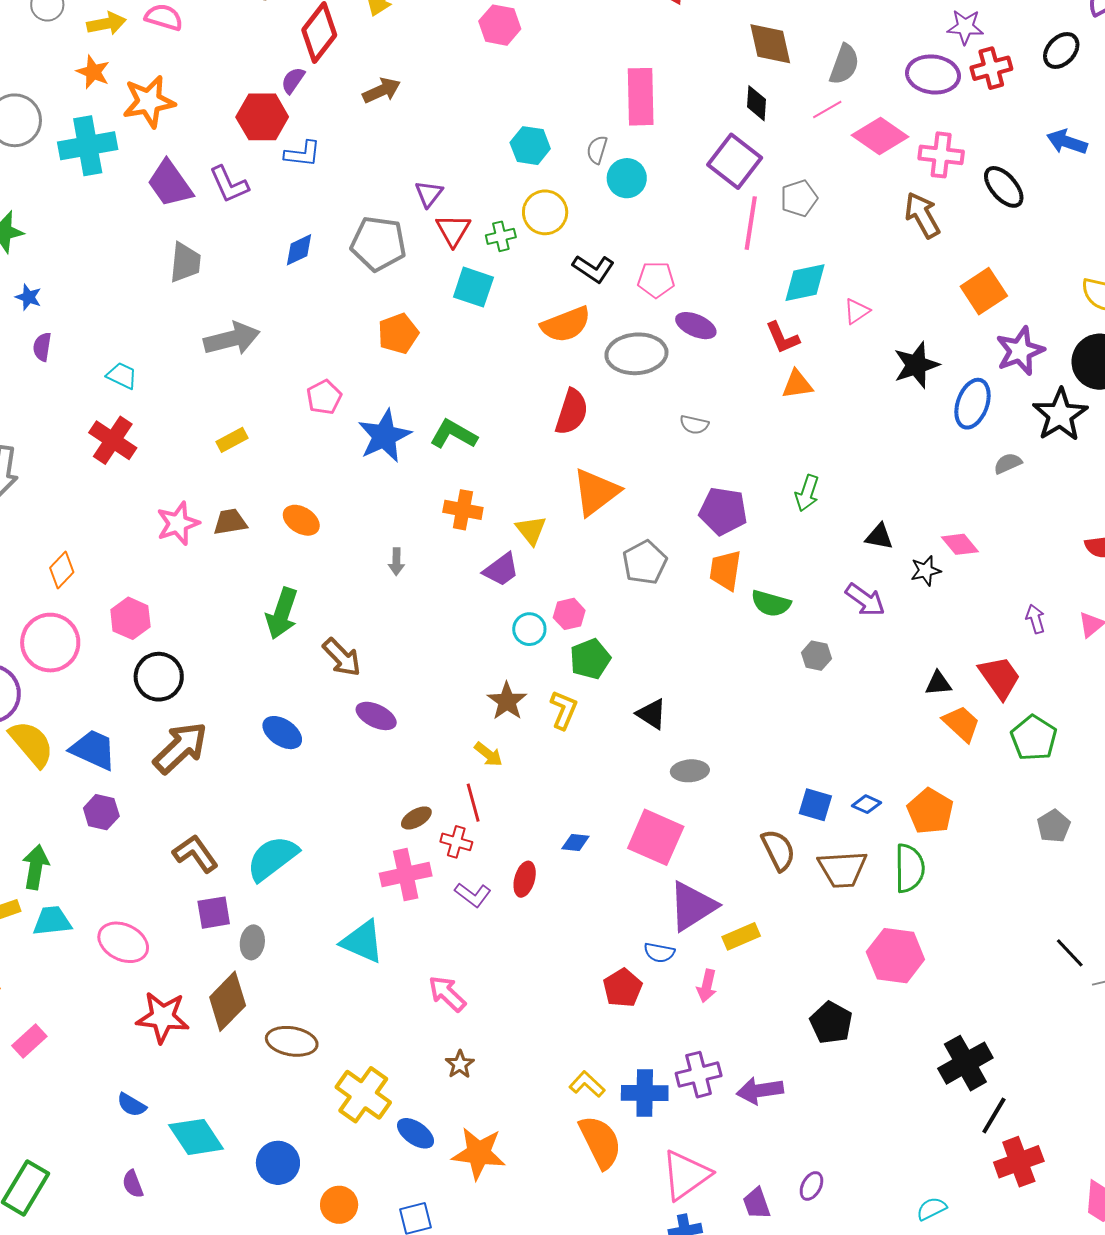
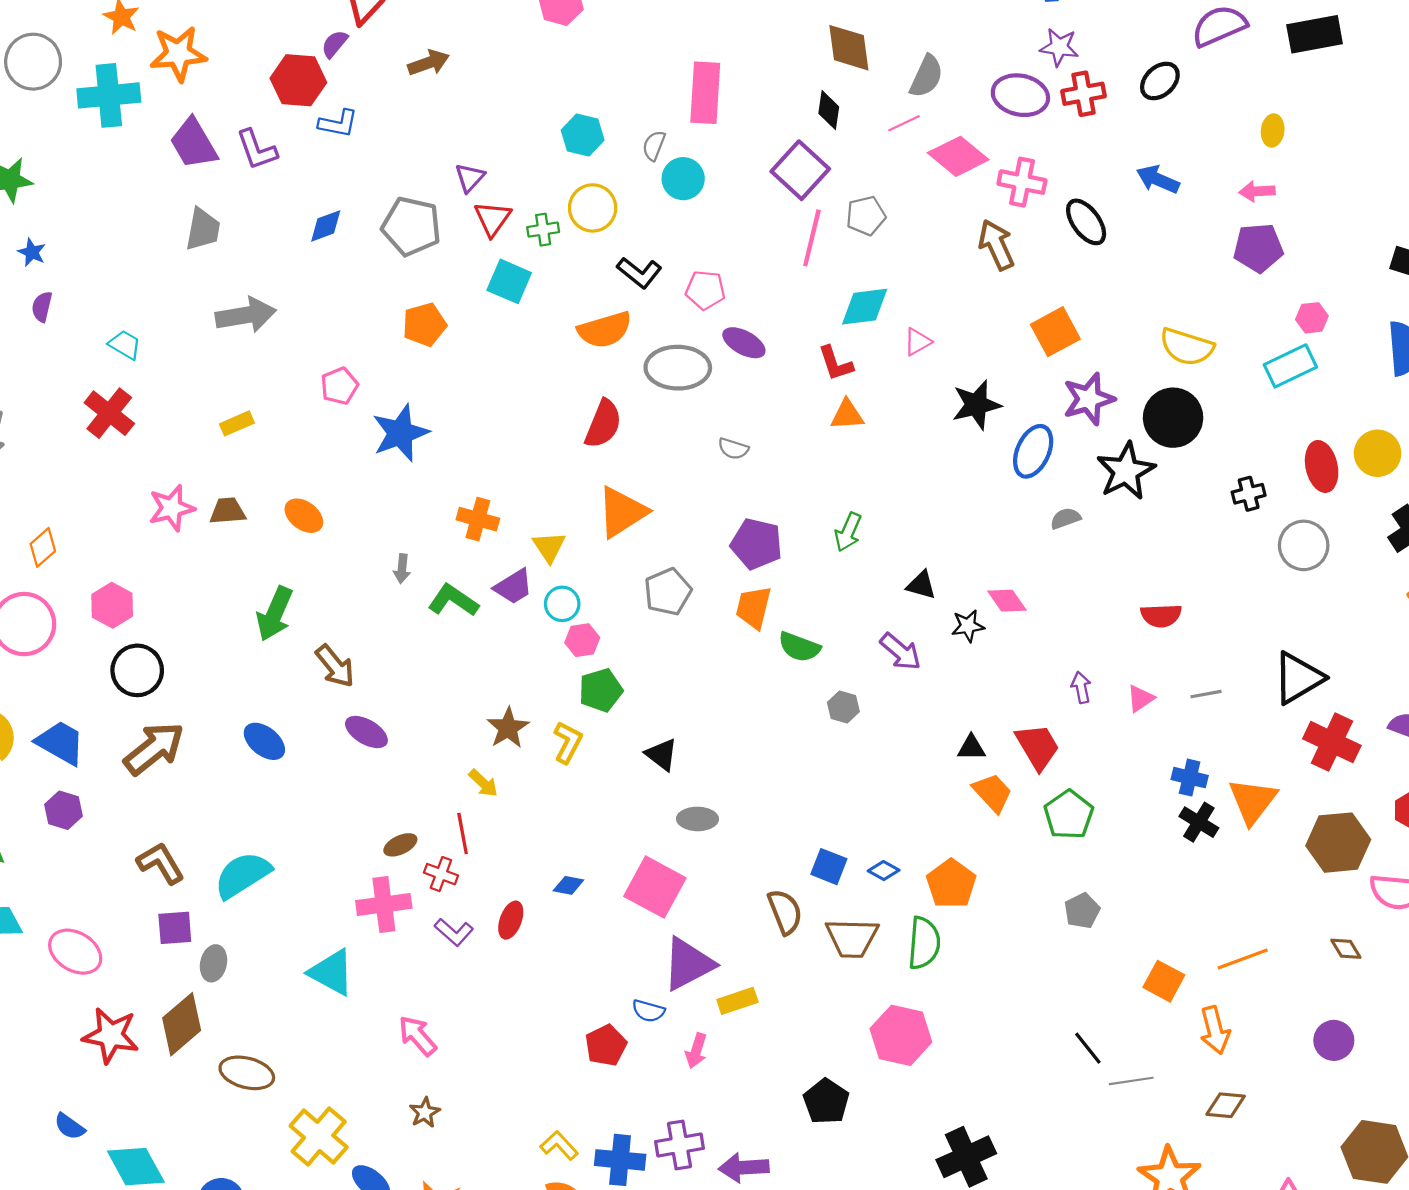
green L-shape: (453, 434) -> (453, 600), moved
cyan circle: (529, 629) -> (562, 604), moved

